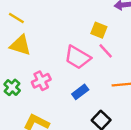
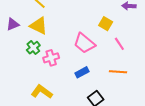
pink line: (106, 51) -> (119, 44), moved
green cross: (12, 87) -> (33, 48), moved

